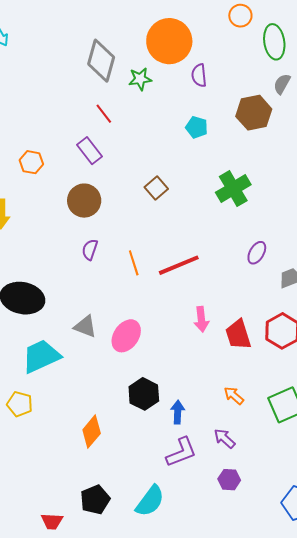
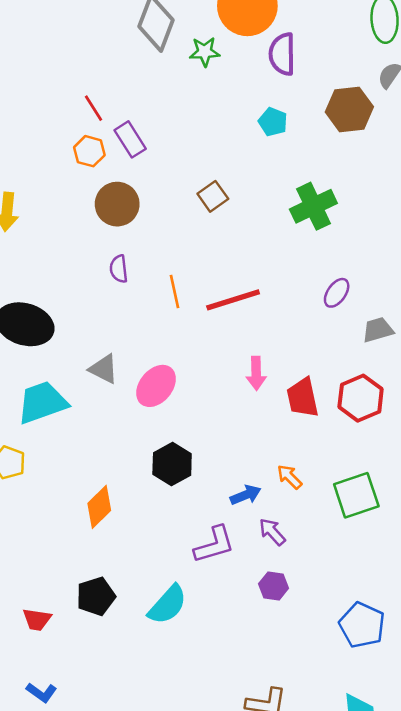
purple semicircle: (199, 75) -> (282, 54), size x1.4
red line: (104, 114) -> (94, 108), moved
orange hexagon: (31, 162) -> (89, 151), moved
purple semicircle: (90, 250) -> (119, 269), turned -30
blue arrow: (178, 412) -> (246, 495), moved, turned 60

